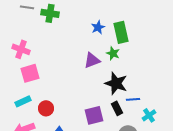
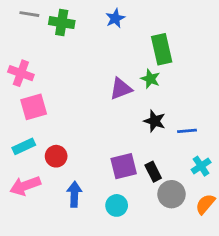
blue star: (98, 27) -> (115, 18), moved
black star: (116, 83) -> (155, 121), size x0.7
blue line: (133, 99) -> (187, 131), moved
black rectangle: (117, 108) -> (153, 172), moved

